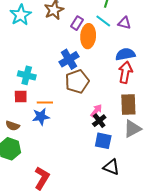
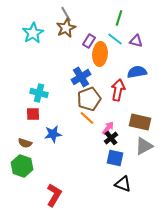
red arrow: (125, 72) -> (118, 90), moved
orange line: (45, 103) -> (87, 118), moved, turned 42
brown rectangle: (128, 105) -> (140, 122), turned -75

